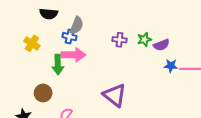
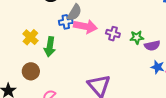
blue cross: (70, 37) -> (66, 22), turned -32
yellow cross: (32, 43) -> (30, 37), moved
pink arrow: (73, 55) -> (85, 26), moved

